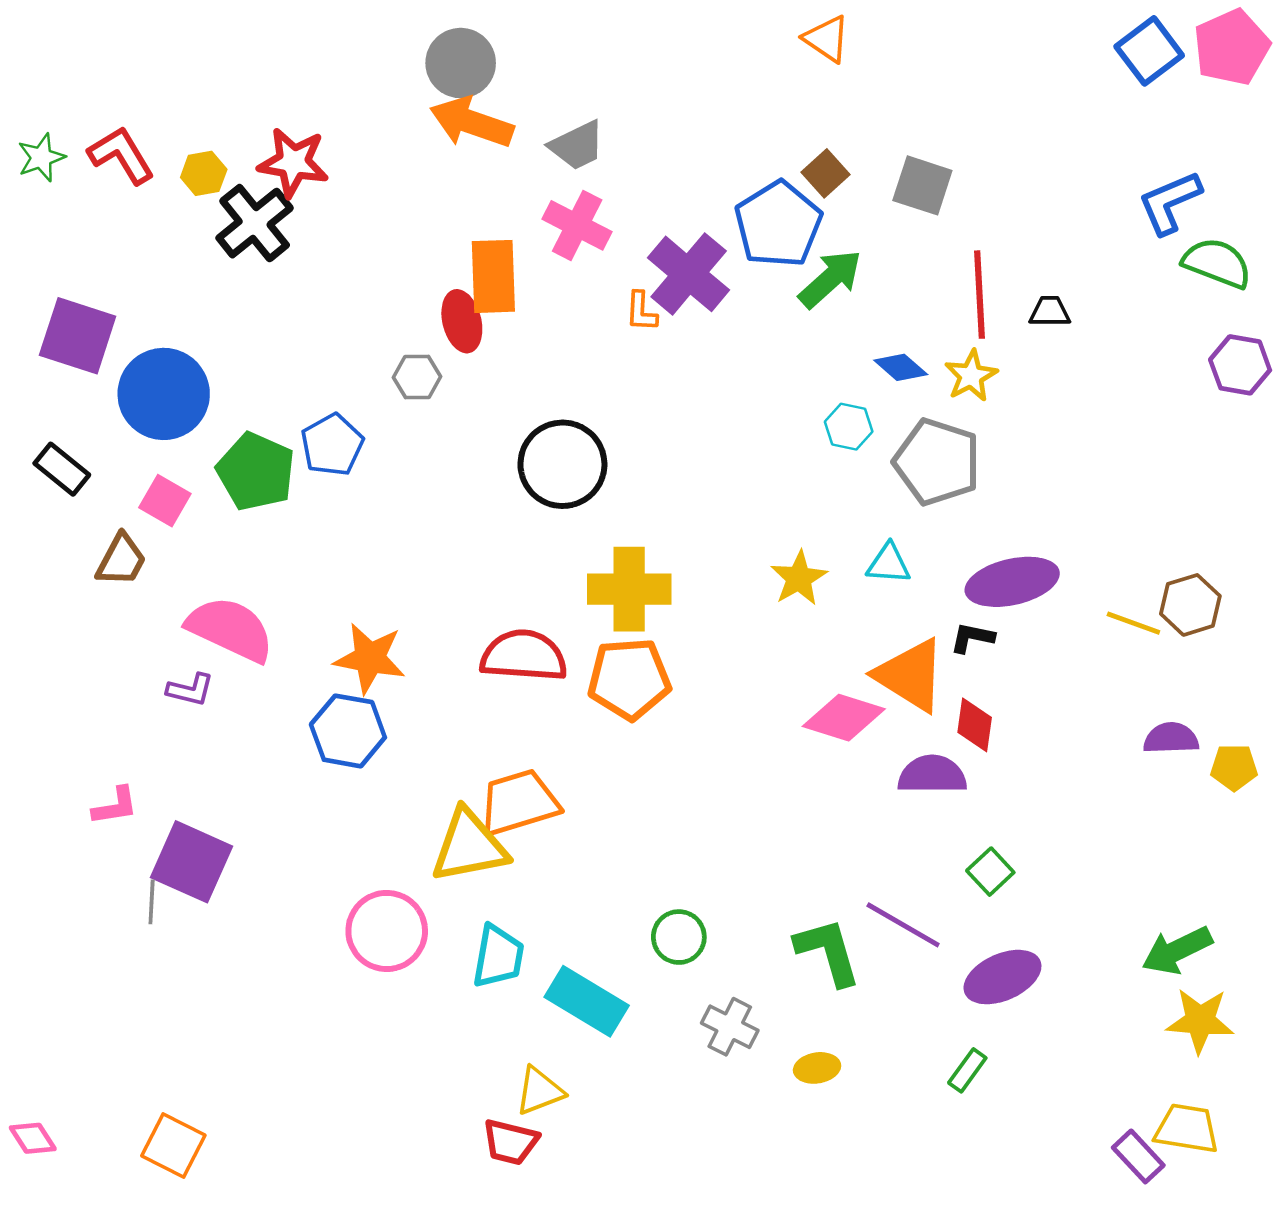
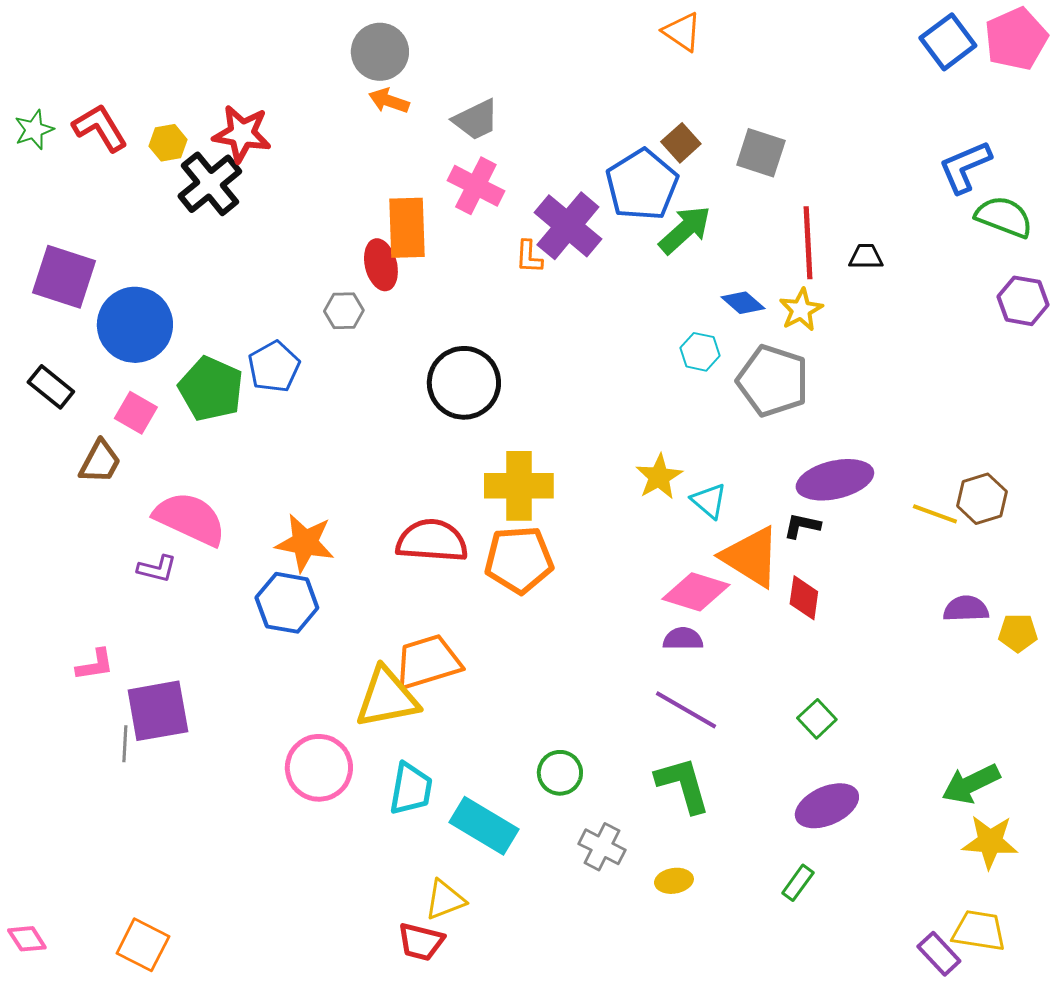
orange arrow: (472, 122) -> (389, 101), size x0.6
cyan triangle: (889, 564) -> (709, 501), moved, turned 36
purple semicircle: (932, 775) -> (683, 639), moved, size x0.7
purple square: (192, 862) -> (158, 711), turned -34
purple line: (903, 925) -> (686, 710), moved

